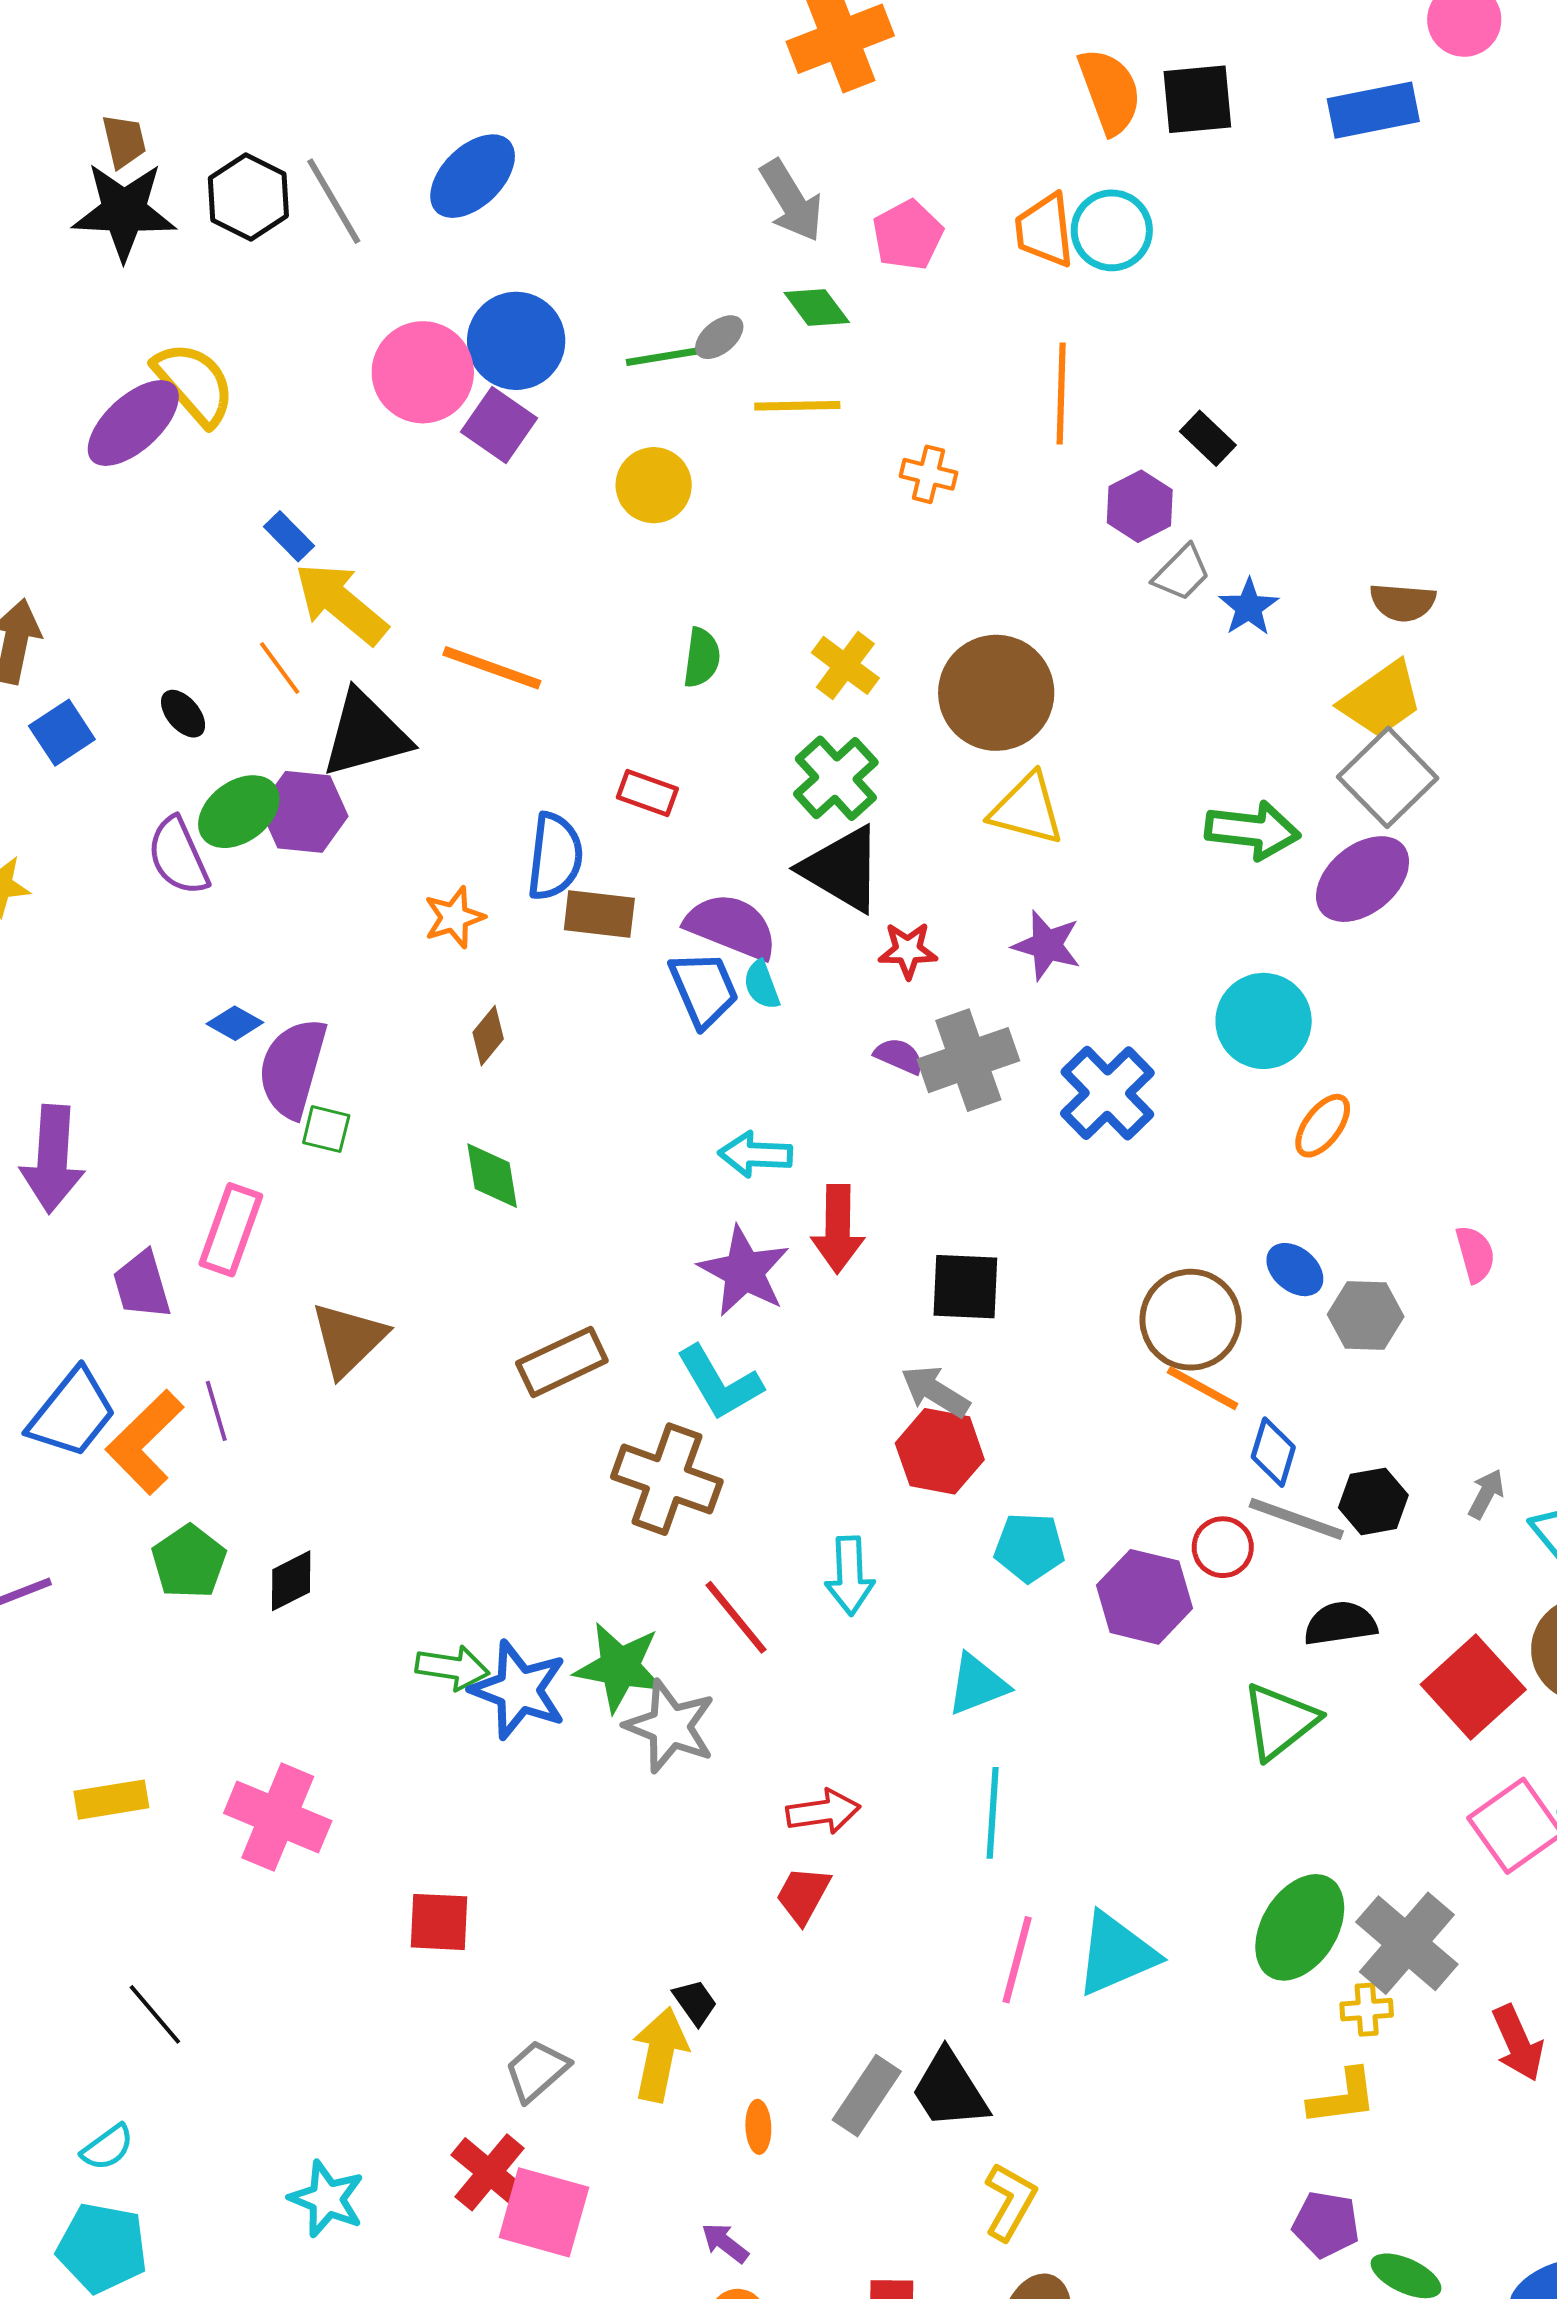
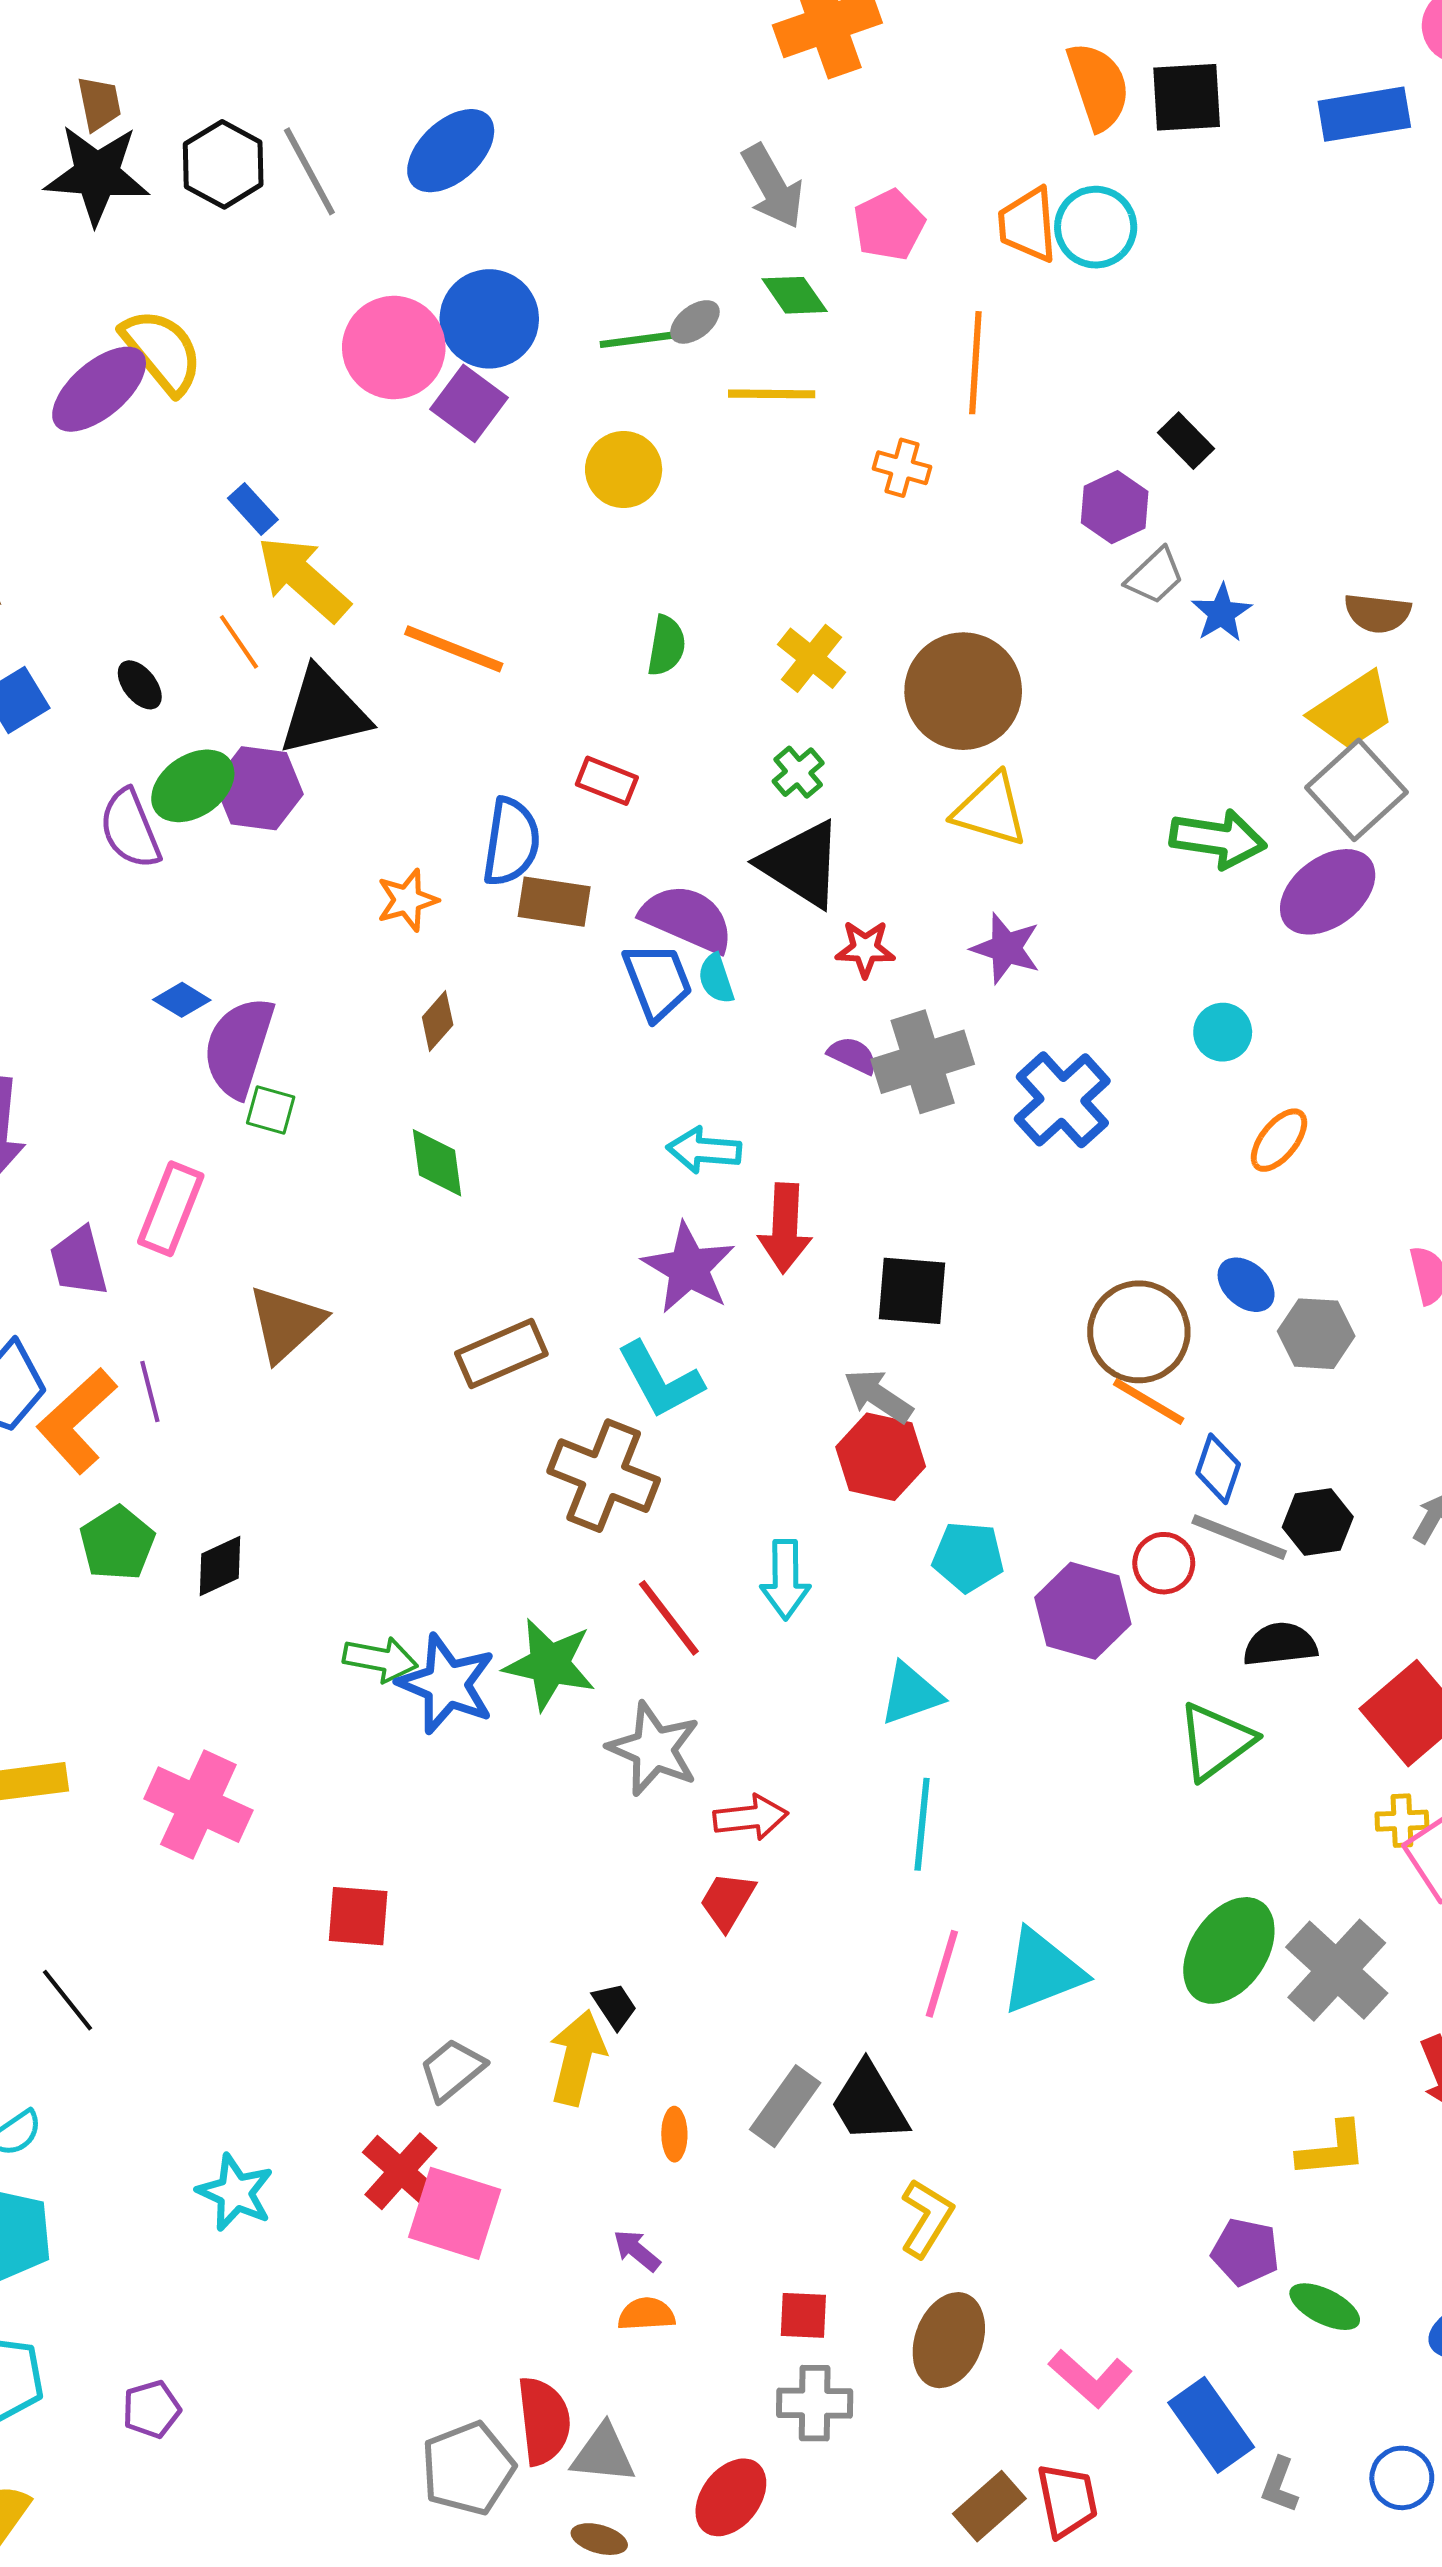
orange line: (1061, 394) -> (975, 363), moved
green cross: (836, 778) -> (798, 772), size x0.6
cyan circle: (1264, 1021) -> (1223, 1032), size x0.6
gray star: (670, 1726) -> (654, 1749), moved
yellow cross: (1367, 2010) -> (1402, 1821), moved
yellow L-shape: (1343, 2097) -> (1332, 2149), moved

